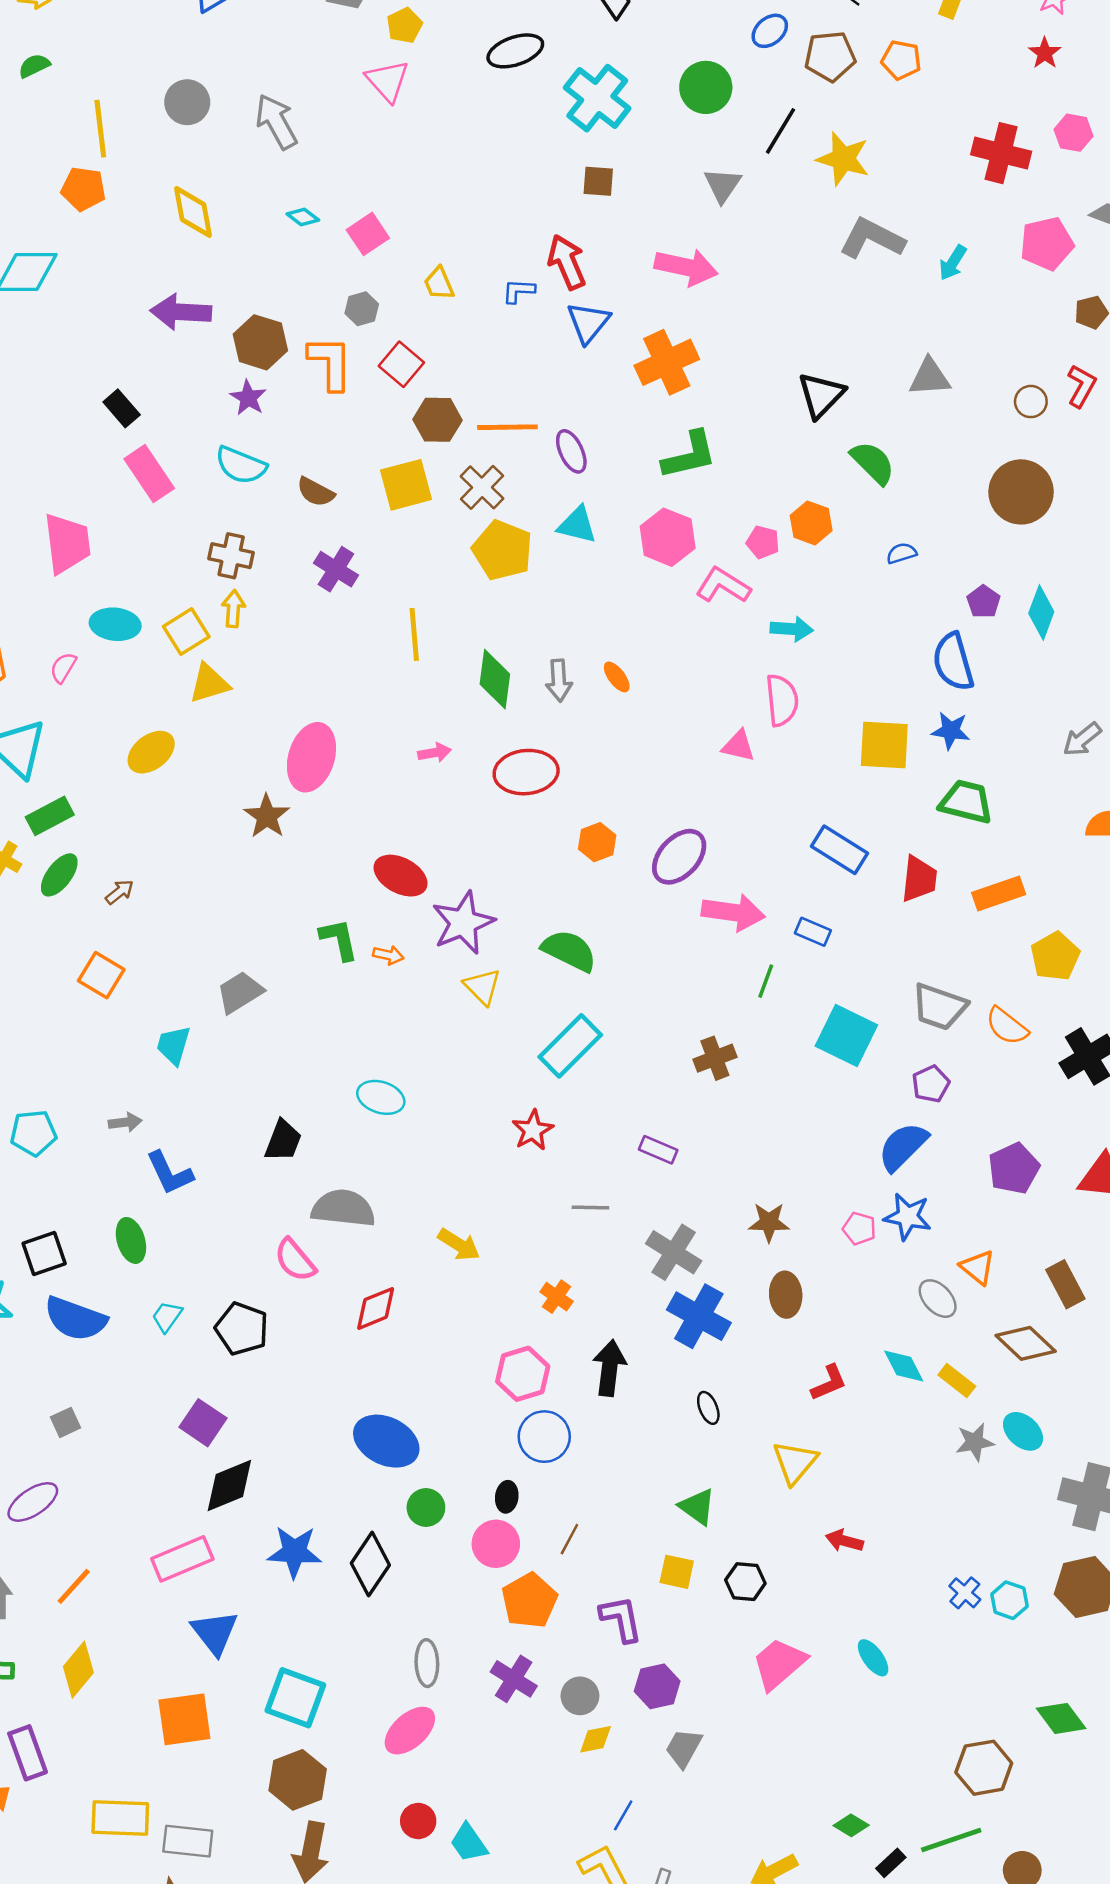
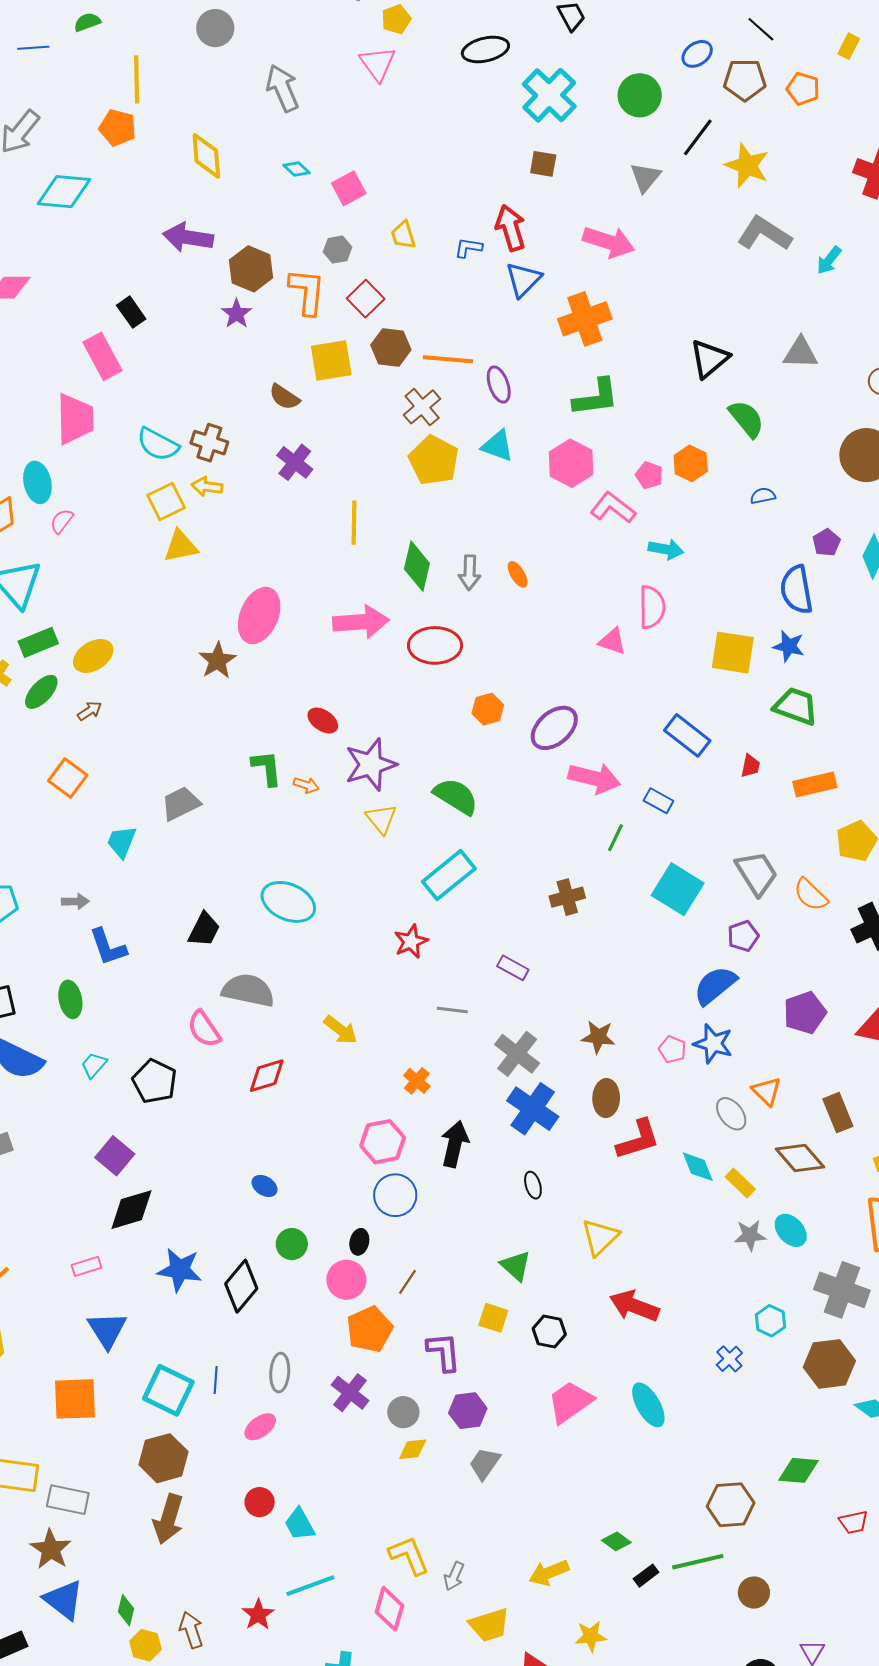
gray circle: (187, 102) -> (215, 28), moved
cyan semicircle: (241, 465) -> (158, 444), moved
pink rectangle: (149, 474) -> (103, 356), moved
yellow square: (406, 485) -> (331, 360), moved
yellow arrow: (233, 609) -> (207, 487), turned -92
cyan ellipse: (115, 624) -> (37, 482), moved, turned 66
yellow ellipse: (151, 752) -> (93, 656), moved
pink arrow: (434, 753) -> (361, 622), size x2.0
red ellipse: (401, 876) -> (323, 720), size x0.7
red trapezoid: (919, 879) -> (750, 766), size x0.6
gray trapezoid: (939, 1007) -> (757, 873), turned -147
cyan ellipse: (381, 1097) -> (288, 902), size x1.4
red L-shape: (829, 1383) -> (638, 1139), moved, size x1.4
blue ellipse: (386, 1441) -> (265, 1186), size x0.5
red arrow: (844, 1541) -> (634, 1306), size x1.6
pink rectangle: (182, 1559) -> (86, 1266), size x0.6
cyan hexagon: (1009, 1600) -> (770, 1321), moved
cyan ellipse: (873, 1658) -> (648, 1405), size x1.4
green diamond: (1061, 1718) -> (798, 1470), turned -54
pink ellipse: (410, 1731) -> (260, 1427), size x0.7
blue line: (623, 1815) -> (216, 1380), moved, turned -32

